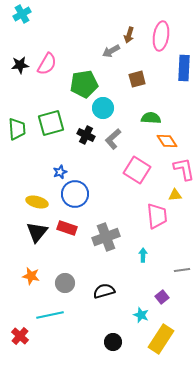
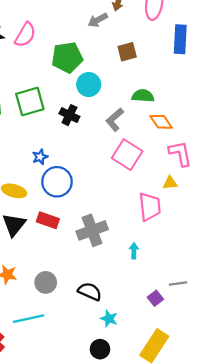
gray L-shape: (113, 139) -> (115, 120), moved
gray line: (182, 270) -> (178, 284), moved
black semicircle: (104, 291) -> (90, 291), turned 40
cyan star: (141, 315) -> (109, 319), moved

